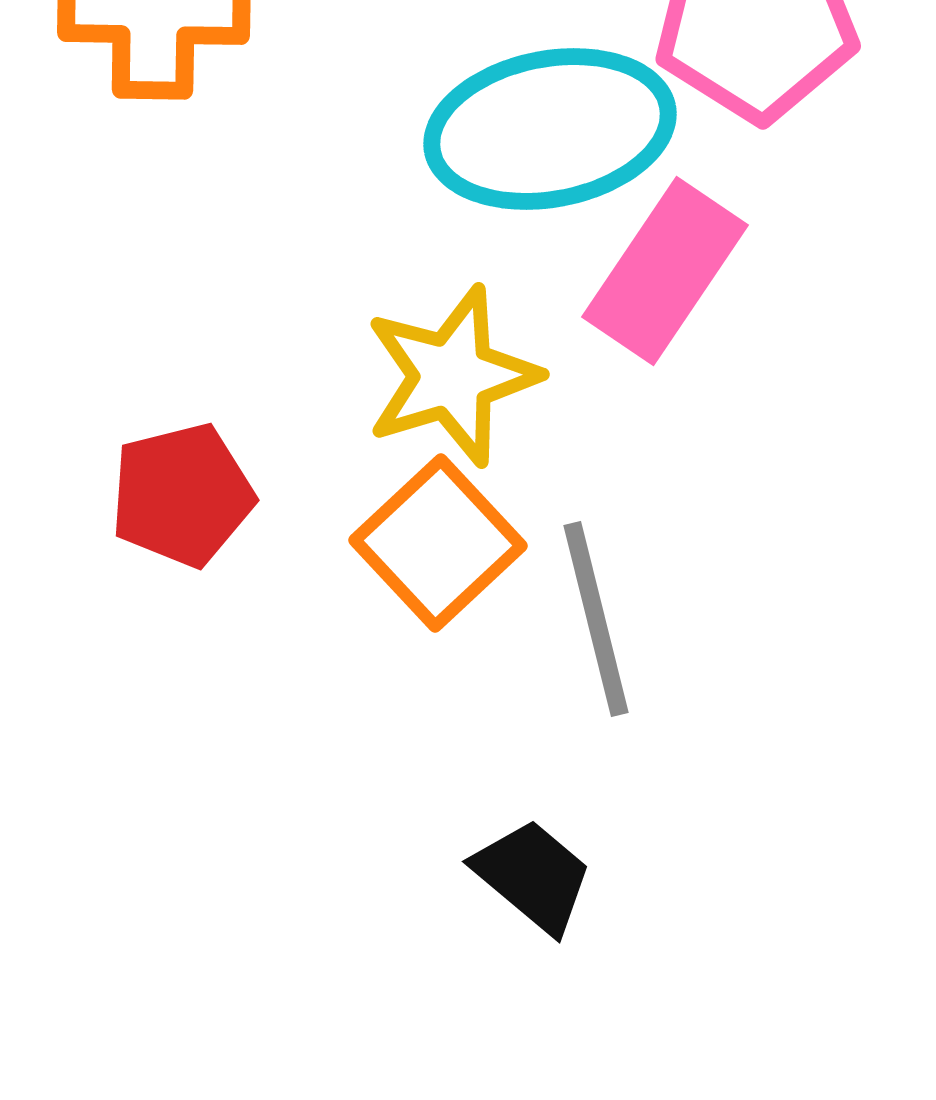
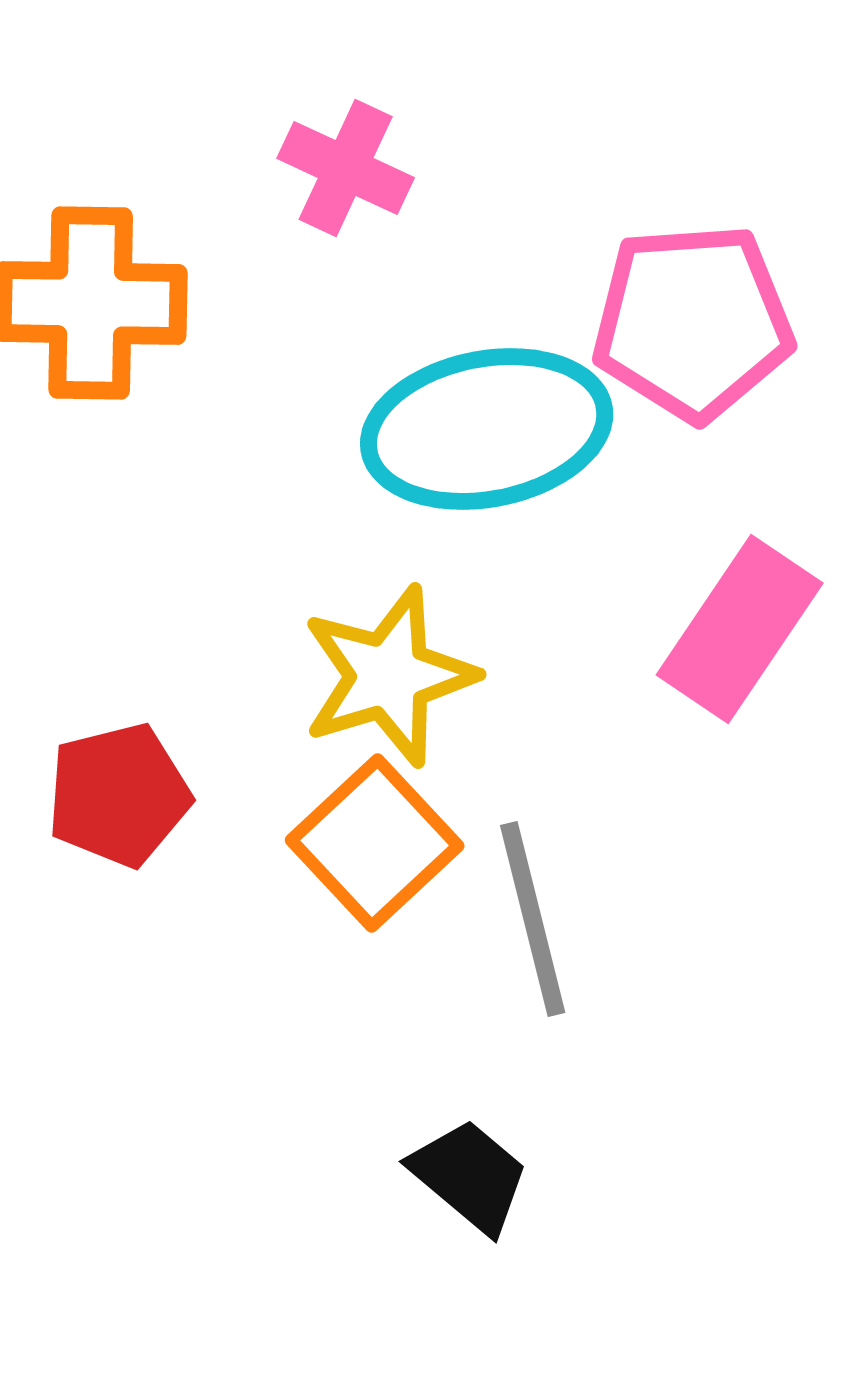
pink rectangle: (665, 271) -> (740, 629), moved

